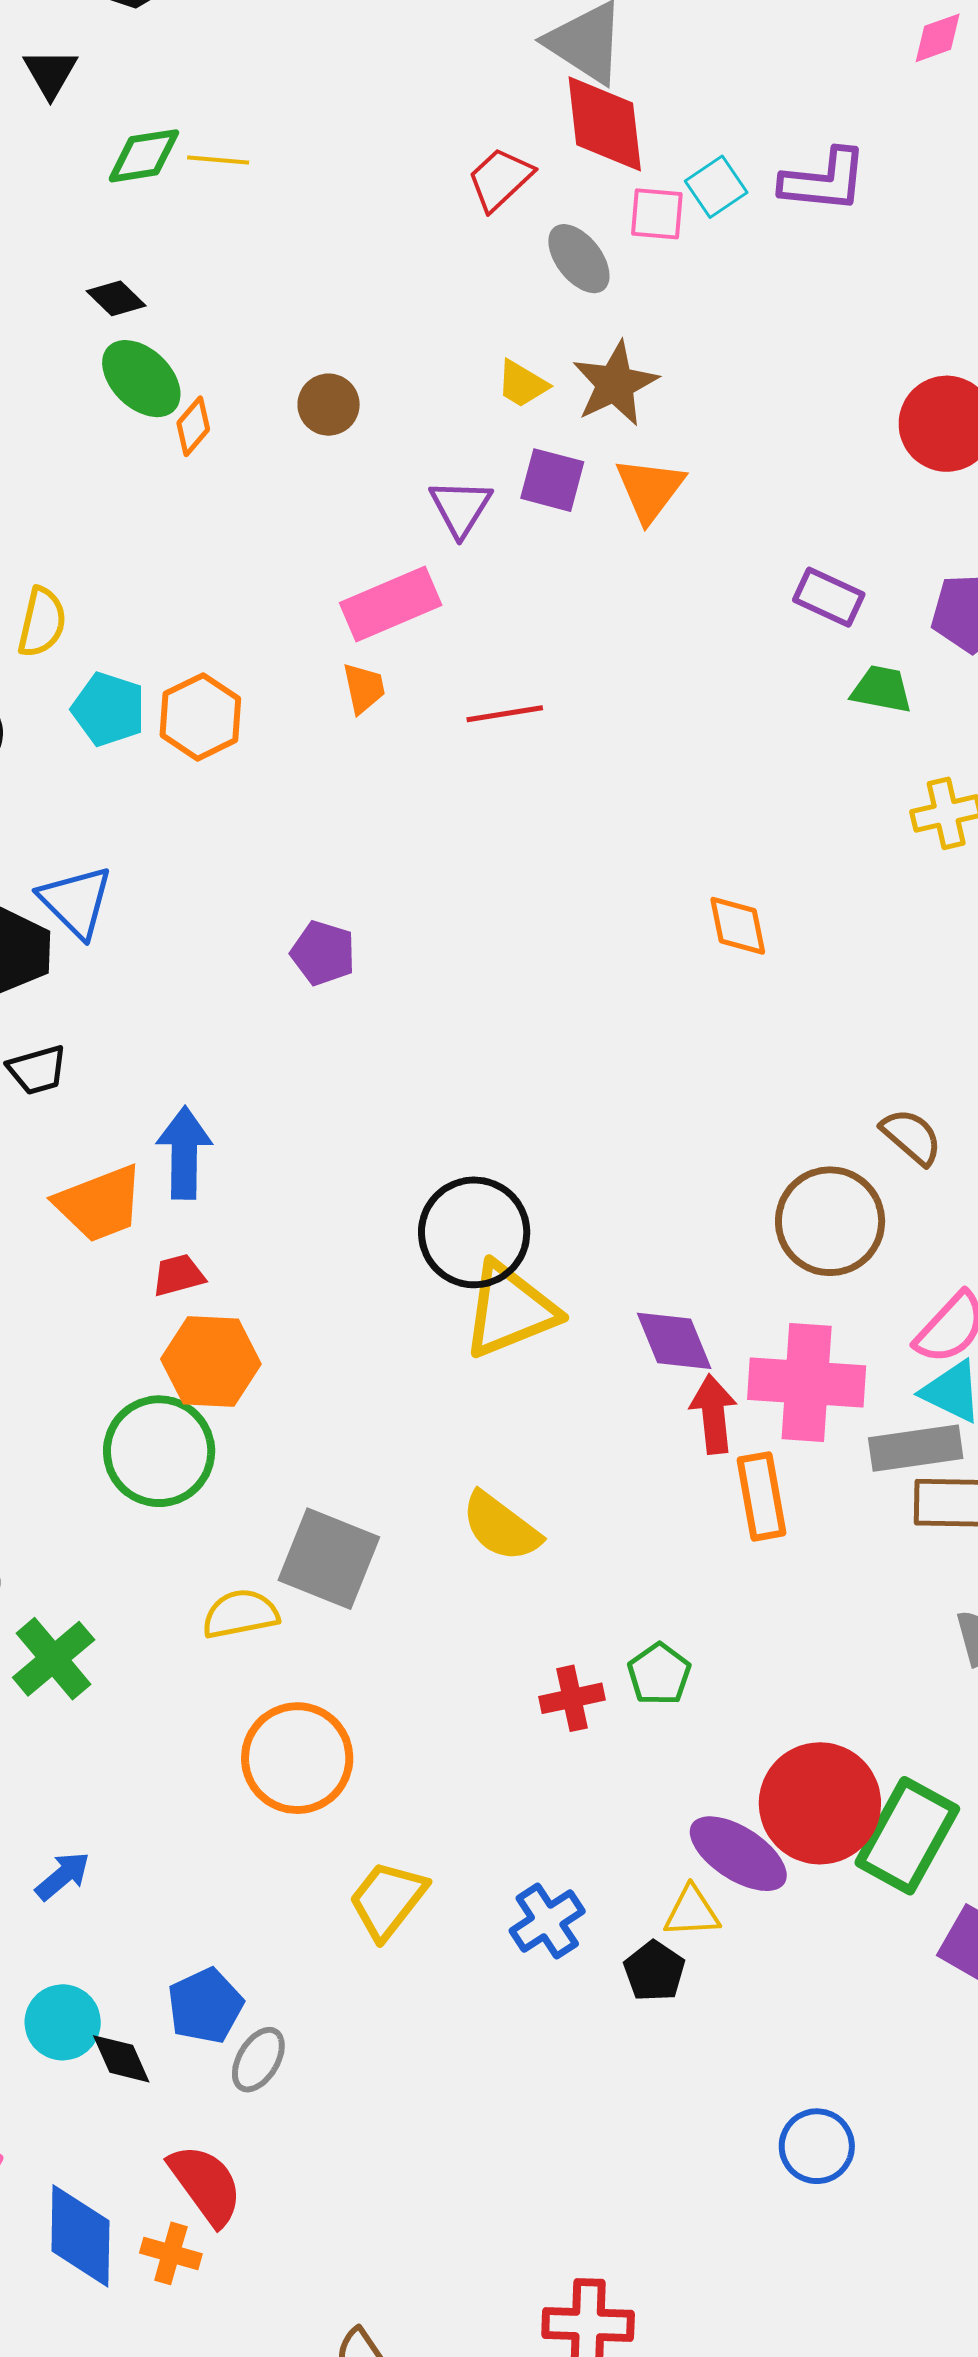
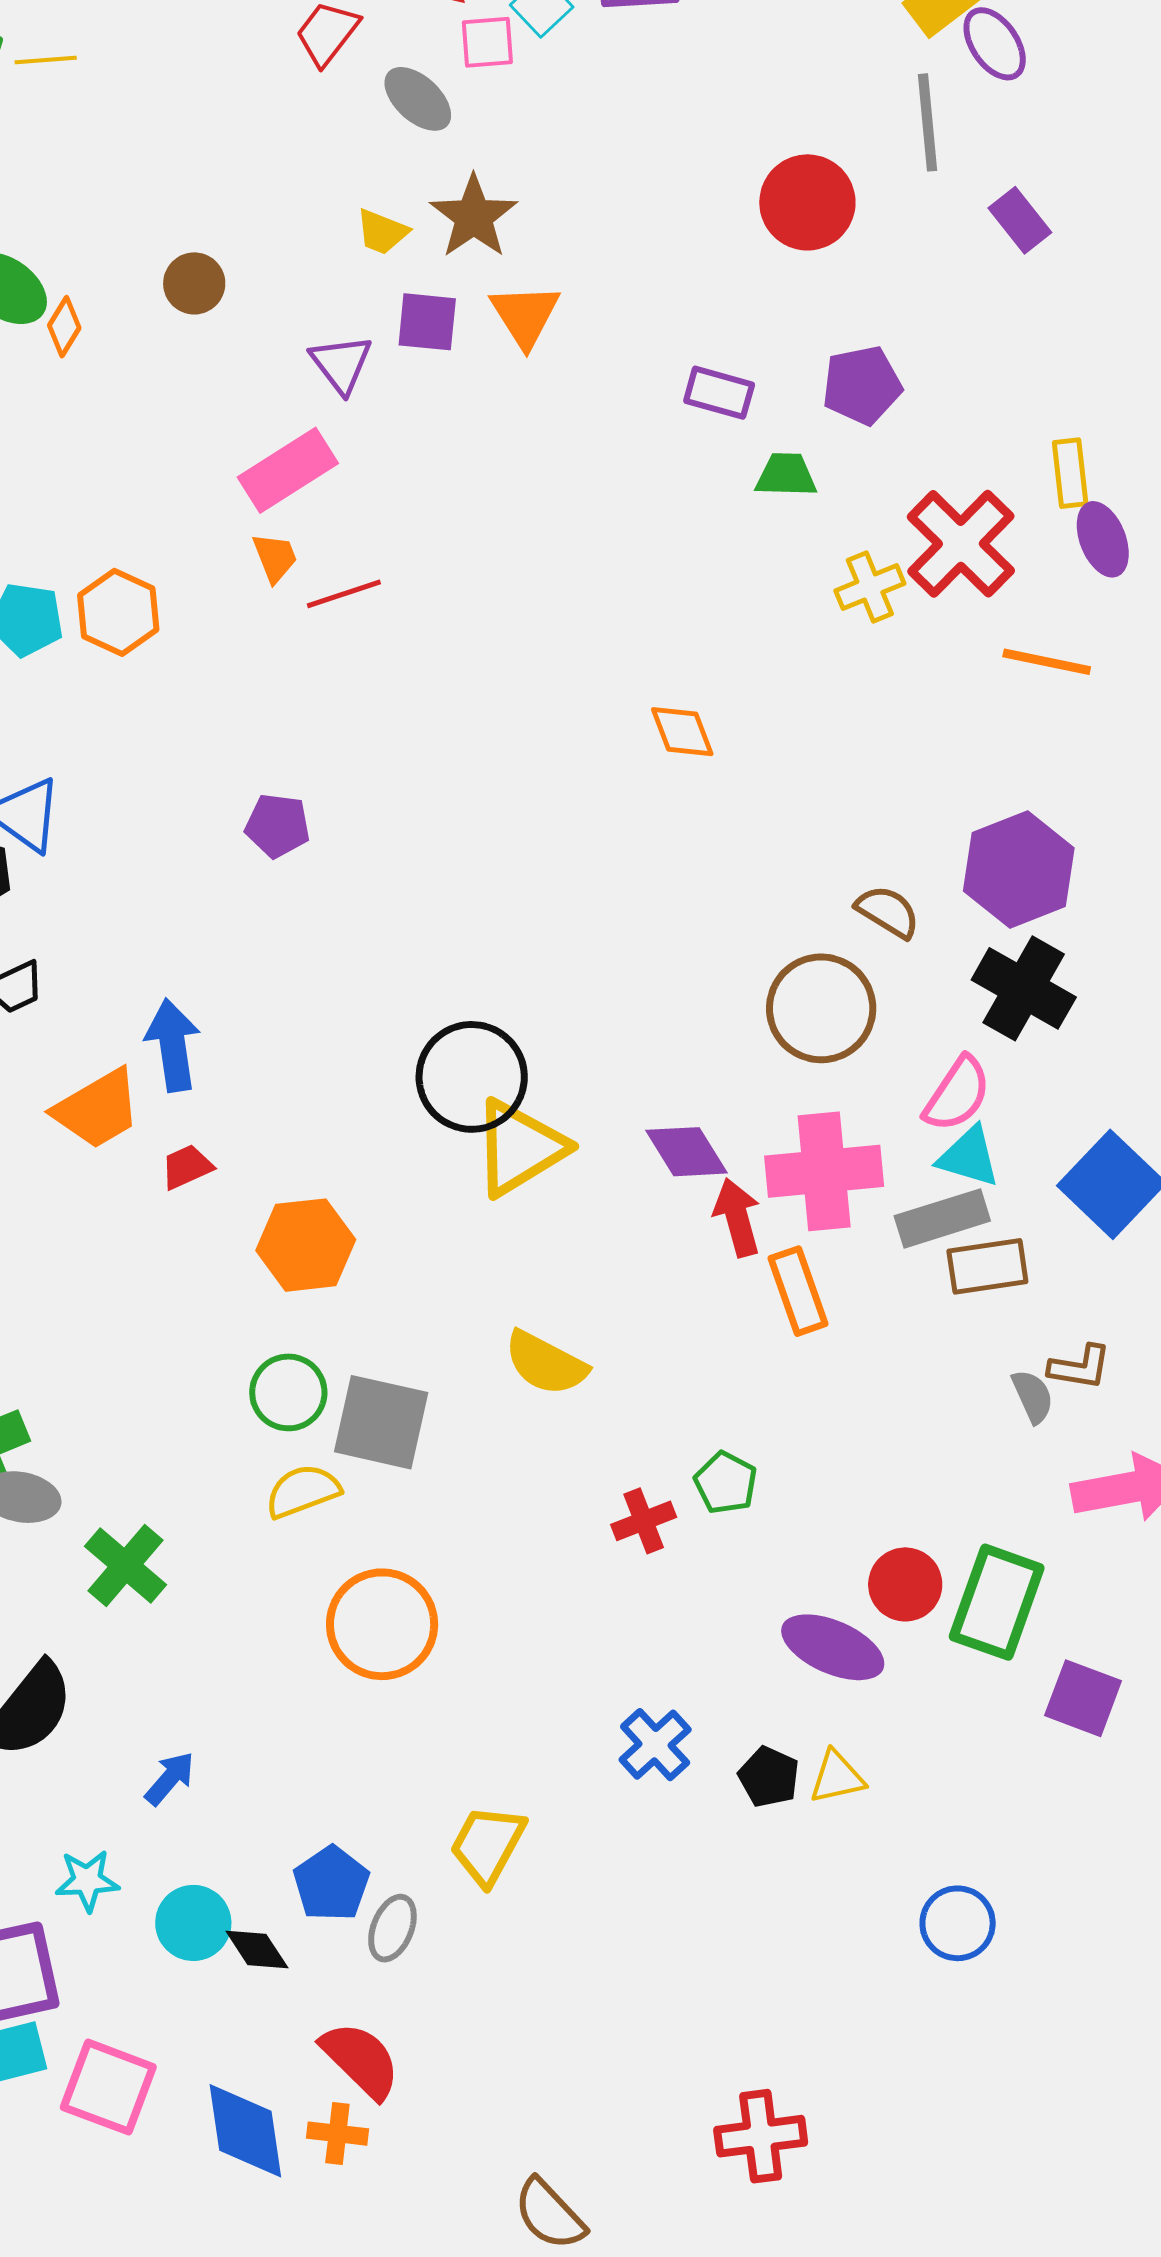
red line: (505, 714) -> (344, 594), moved
orange hexagon: (211, 1361) -> (306, 1245), moved
green circle: (159, 1451) -> (288, 1392), moved, size x0.7
red circle: (820, 1803) -> (905, 1584), size x0.6
yellow trapezoid: (388, 1900) -> (487, 1845), moved
yellow triangle: (692, 1912) -> (837, 1777), moved

